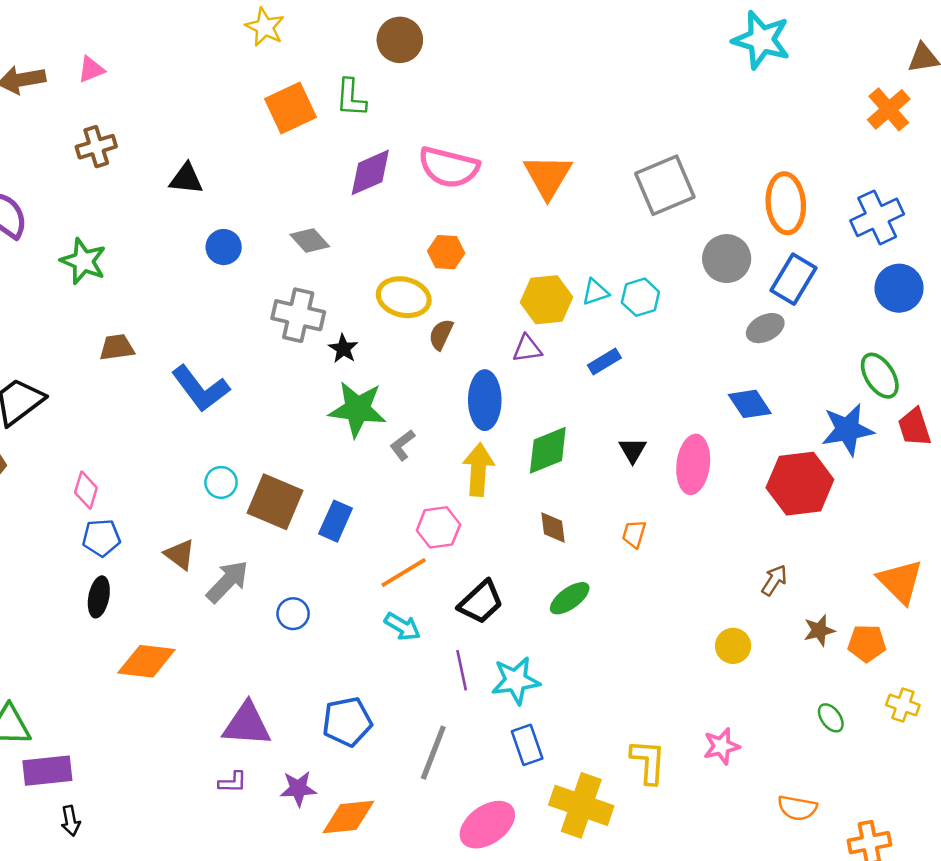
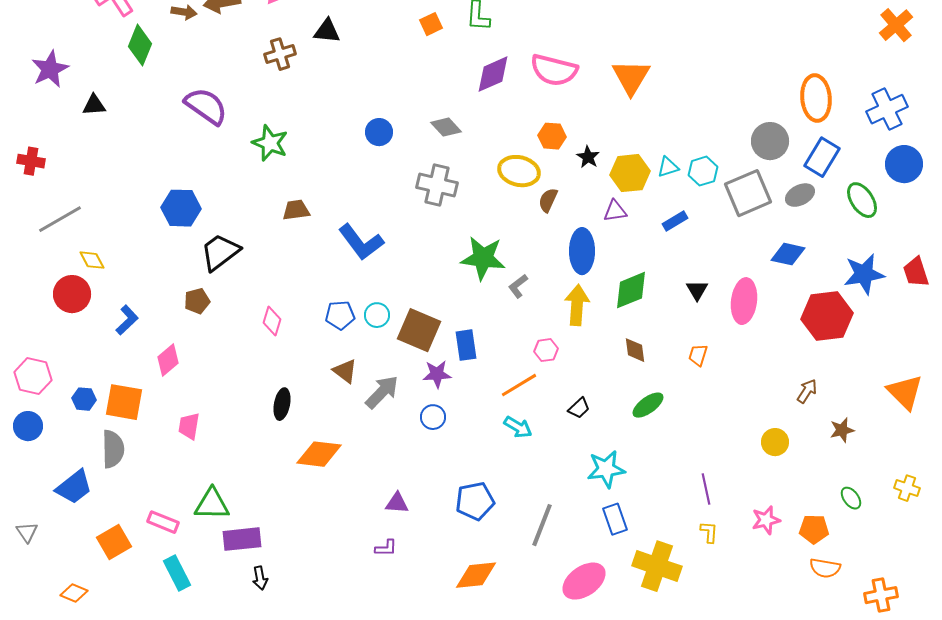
orange square: (290, 108) -> (431, 24), size x0.6
black triangle: (186, 179) -> (327, 31), moved
gray square: (665, 185) -> (748, 193), moved
black star: (343, 349) -> (588, 157), moved
green ellipse: (880, 376) -> (862, 200), moved
blue diamond: (750, 404) -> (788, 254), turned -44
blue rectangle: (336, 521) -> (466, 345), turned -32
pink hexagon: (438, 527) -> (546, 350), size x0.7
blue pentagon: (101, 538) -> (340, 315), moved
black trapezoid: (481, 602) -> (579, 408), size x0.6
orange pentagon: (867, 643) -> (814, 529), moved
purple line: (462, 670) -> (706, 489), moved
purple triangle: (247, 724) -> (397, 503), size x0.6
yellow L-shape: (648, 762) -> (709, 532), size x0.6
purple star: (298, 789) -> (437, 374), moved

